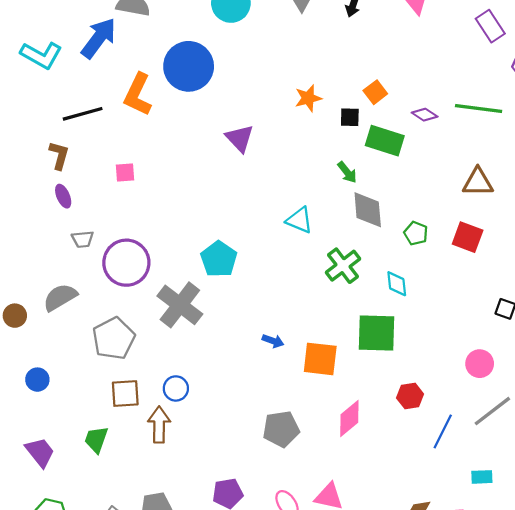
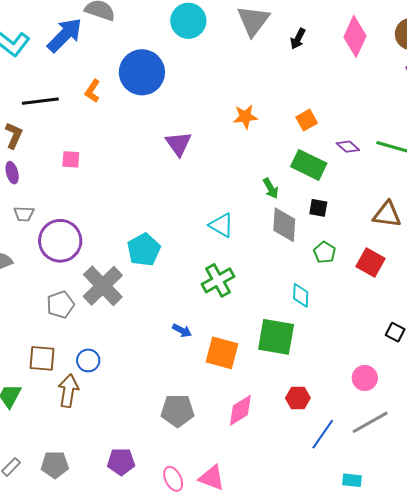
orange L-shape: (138, 95) -> (92, 91), size x0.6
black square: (350, 117) -> (318, 208), moved
green cross: (343, 266) -> (218, 280), moved
gray pentagon: (114, 338) -> (60, 305), moved, size x0.7

